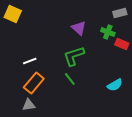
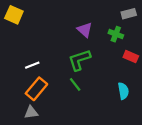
red rectangle: (122, 44) -> (131, 57), moved
cyan semicircle: (115, 85) -> (123, 91), turned -70

